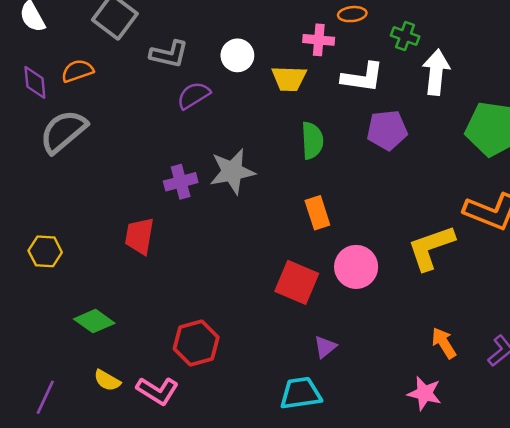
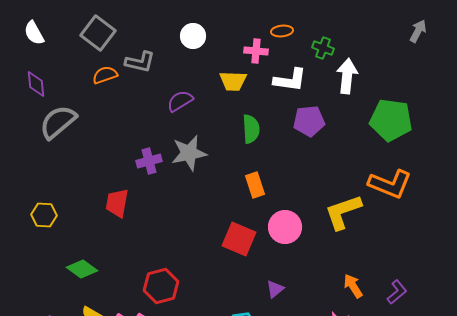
white circle: (237, 55) -> (193, 36), moved
orange semicircle: (77, 71) -> (105, 75), moved
purple semicircle: (194, 95) -> (180, 101), moved
purple triangle: (325, 347) -> (275, 289), moved

